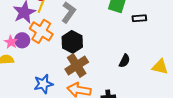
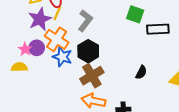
black rectangle: (139, 18) -> (158, 29), size x1.5
blue star: (43, 84) -> (62, 57), moved, turned 30

